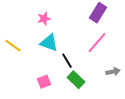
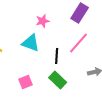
pink star: (44, 19) -> (43, 21), moved
black line: (67, 61) -> (57, 56), moved, turned 35

